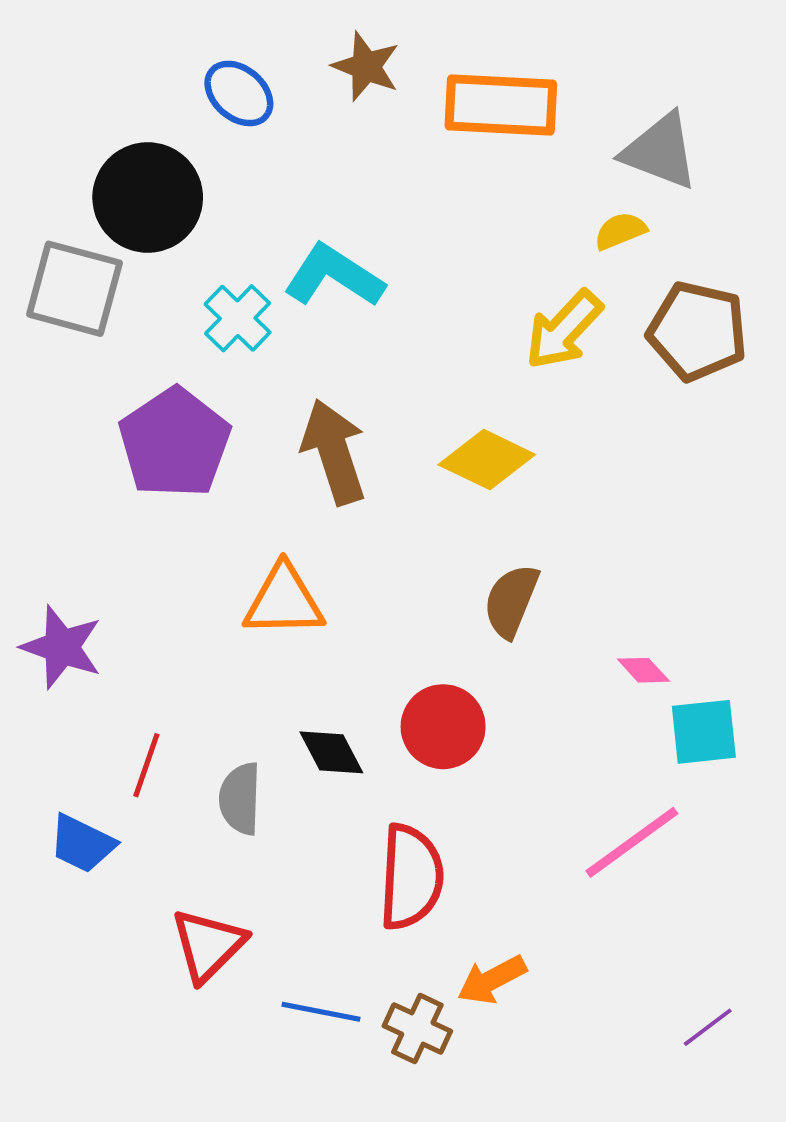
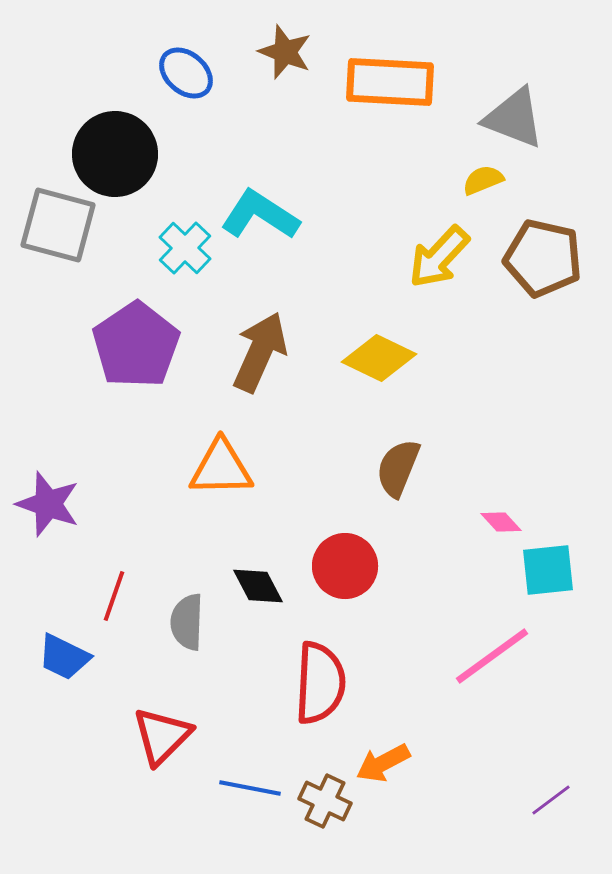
brown arrow: (334, 452) -> (260, 352), turned 42

